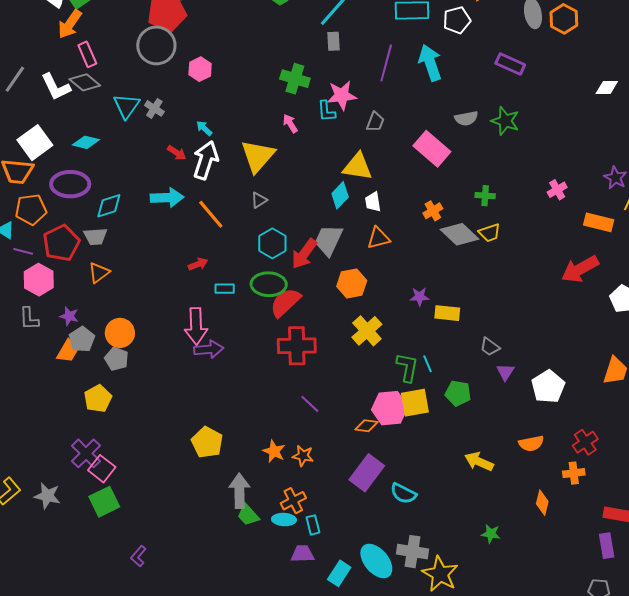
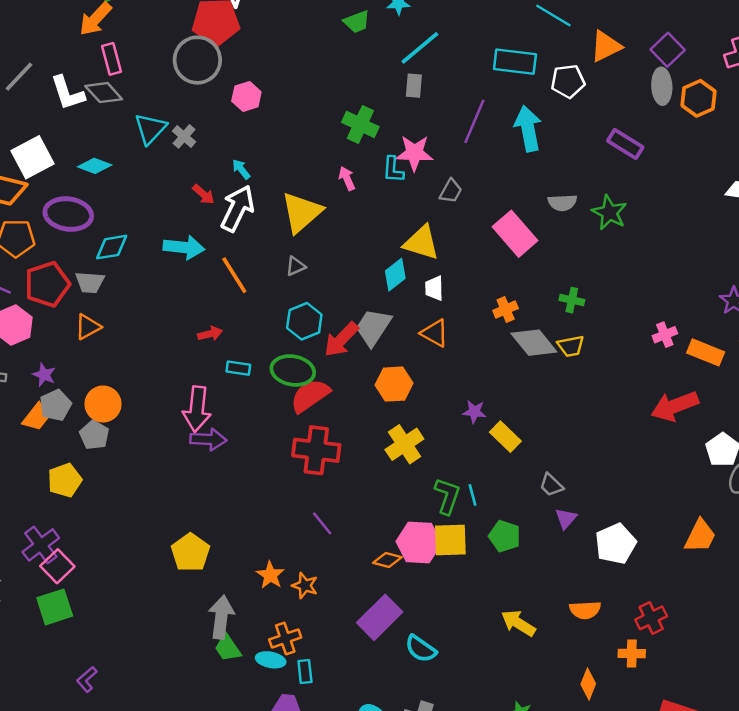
pink cross: (557, 190) -> (665, 335), moved
orange triangle: (378, 238) -> (435, 333), turned 35
yellow rectangle: (447, 313) -> (505, 437), turned 30

